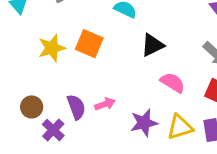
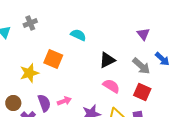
black triangle: (153, 45) -> (107, 60), moved
yellow star: (52, 48) -> (29, 73), moved

